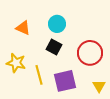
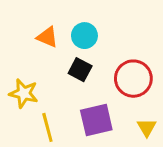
orange triangle: (23, 28) -> (47, 37), moved
yellow line: (39, 75) -> (47, 127), moved

